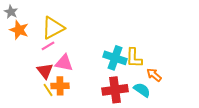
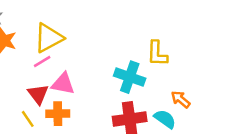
yellow L-shape: (134, 58) -> (157, 54), moved
yellow line: (48, 90) -> (28, 119), moved

